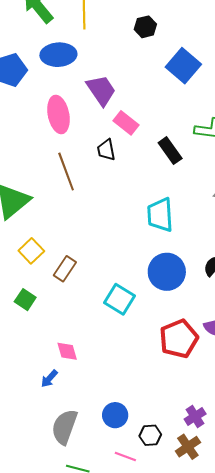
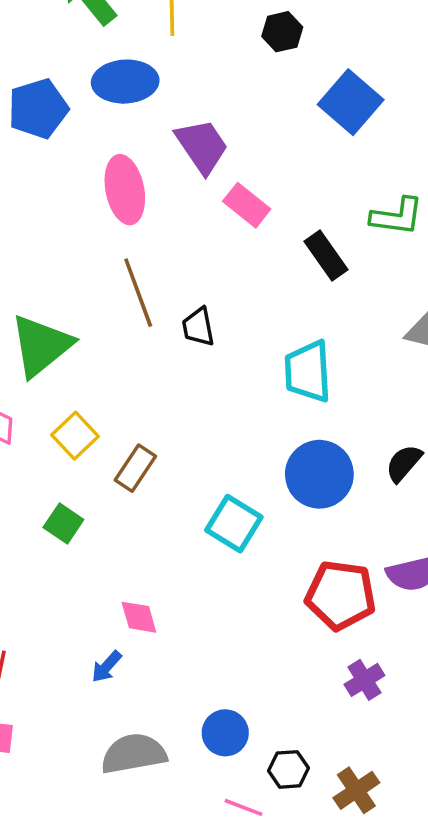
black trapezoid: (106, 150) -> (198, 327), moved
red pentagon: (179, 339) -> (341, 595), turned 30
purple cross: (195, 416) -> (364, 680), moved
gray semicircle: (64, 427) -> (134, 754), turned 60

